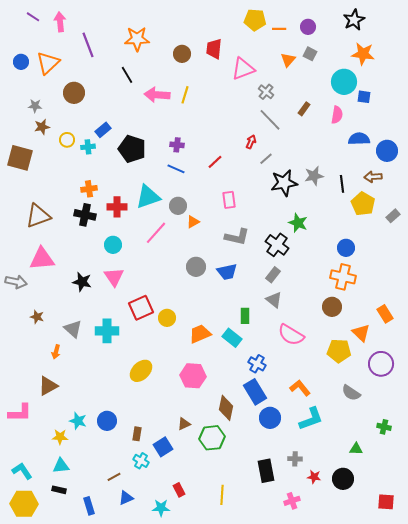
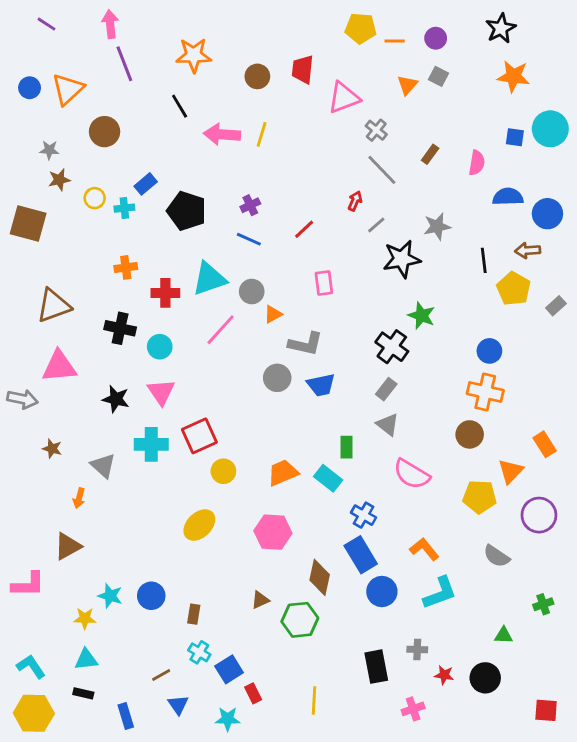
pink arrow: (60, 22) -> (110, 24), moved
cyan circle: (344, 82) -> (550, 129), moved
purple cross: (177, 145) -> (250, 205), turned -32
gray star: (314, 176) -> (437, 226), moved
black cross: (85, 215) -> (120, 328), moved
gray L-shape: (237, 237) -> (305, 344), moved
yellow circle: (167, 318) -> (223, 471), moved
cyan cross: (107, 331) -> (151, 444), moved
orange triangle: (361, 333) -> (511, 471), turned 30
green cross: (384, 427) -> (543, 604), turned -32
blue square: (163, 447) -> (229, 669), moved
blue triangle: (126, 498) -> (178, 705), turned -42

